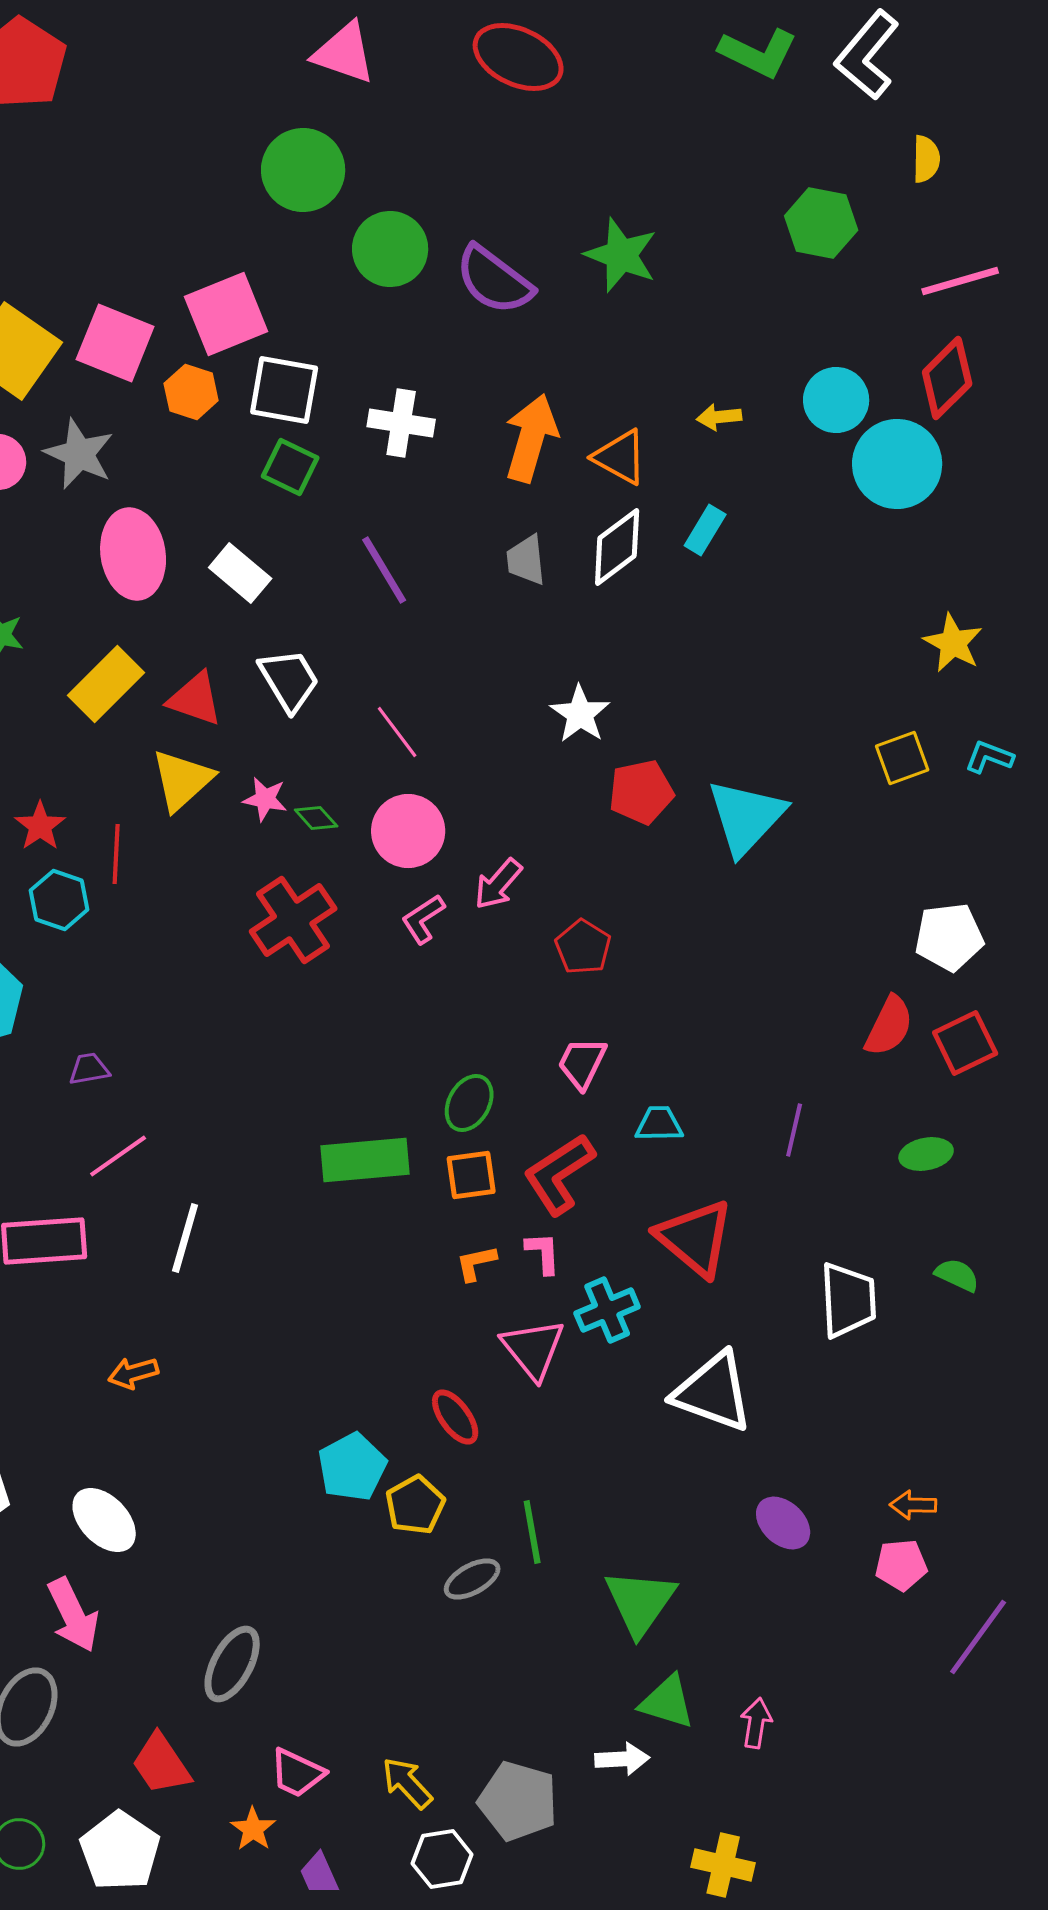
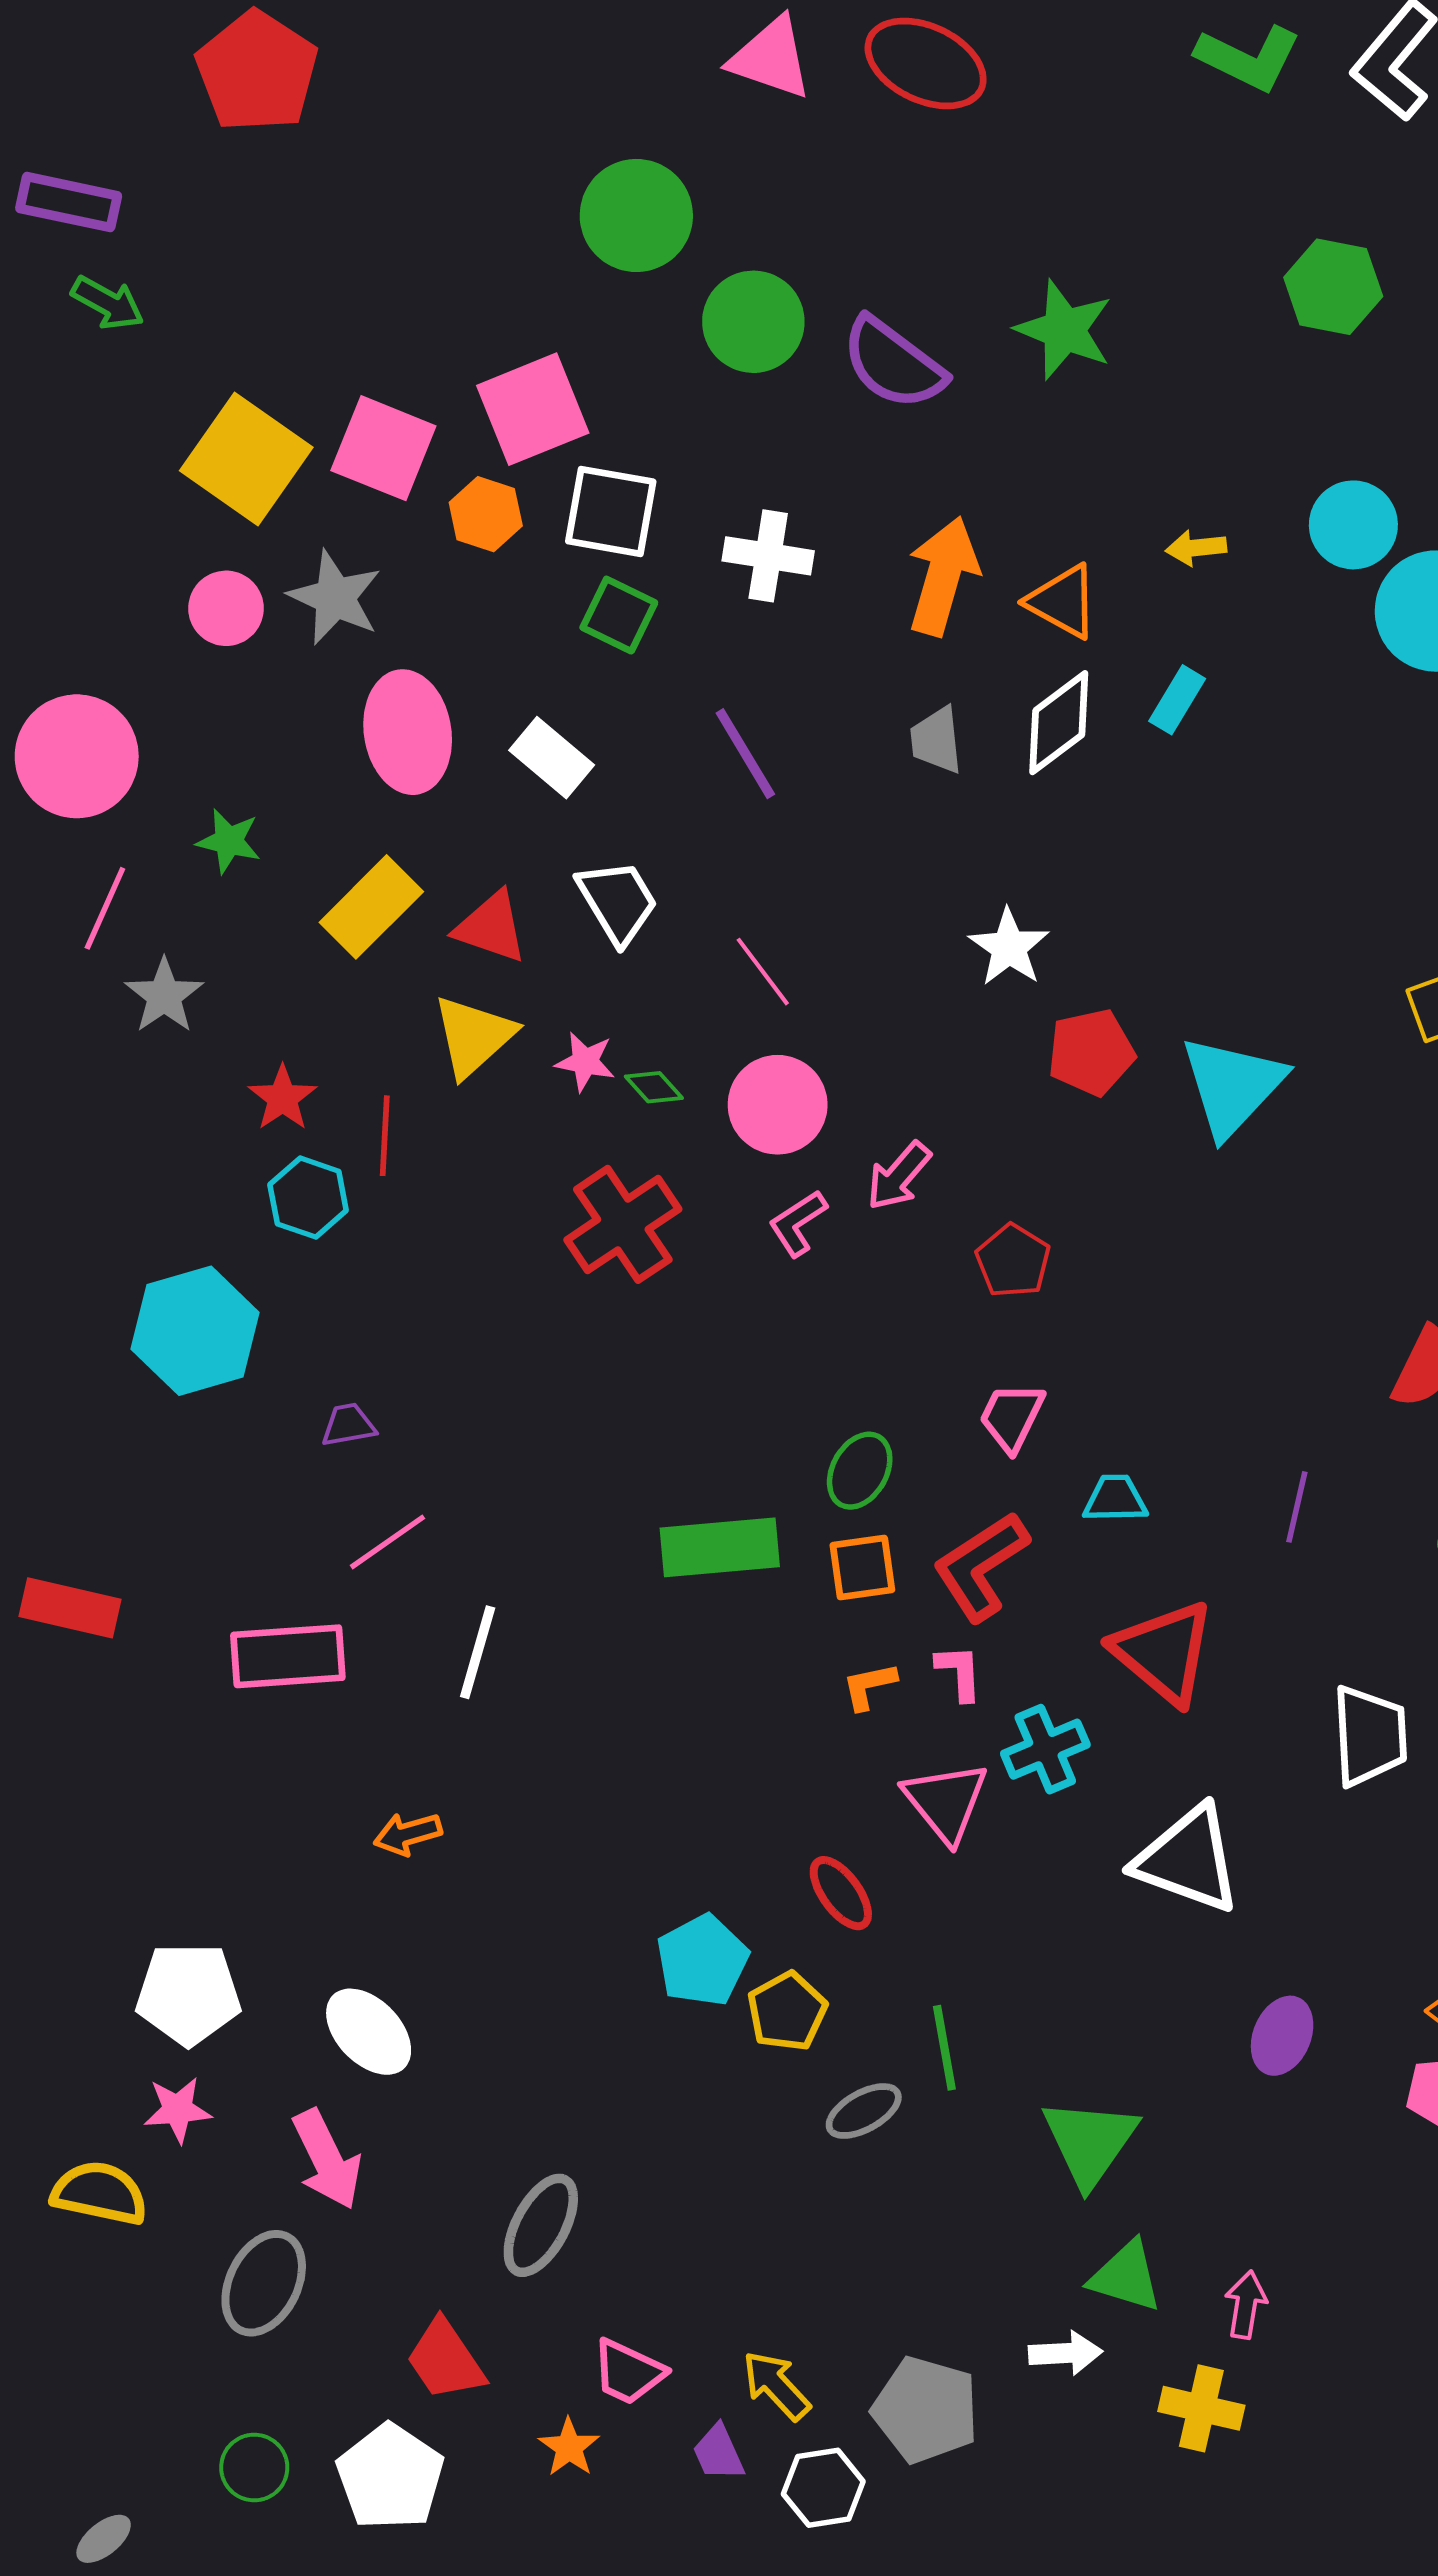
pink triangle: (344, 53) -> (771, 58), moved
purple ellipse: (783, 1523) -> (1282, 2036), turned 70
yellow cross: (723, 1865) -> (1201, 2408), moved
purple trapezoid: (319, 1874) -> (718, 2453), moved

